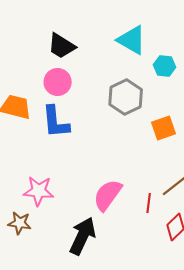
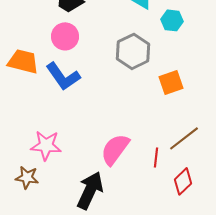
blue L-shape: (56, 122) -> (63, 76), turned -30

